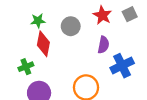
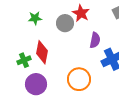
red star: (102, 15) -> (81, 13), moved
red diamond: (43, 44) -> (42, 52), moved

